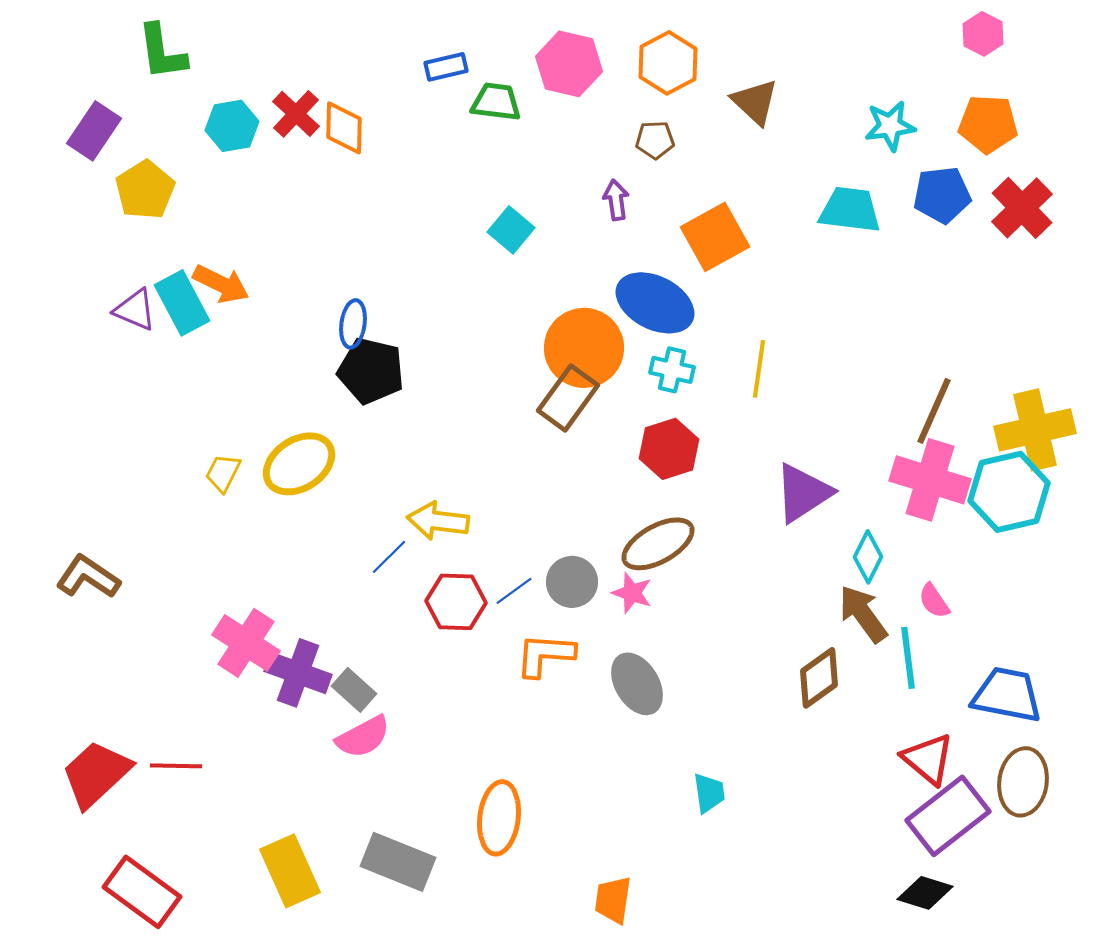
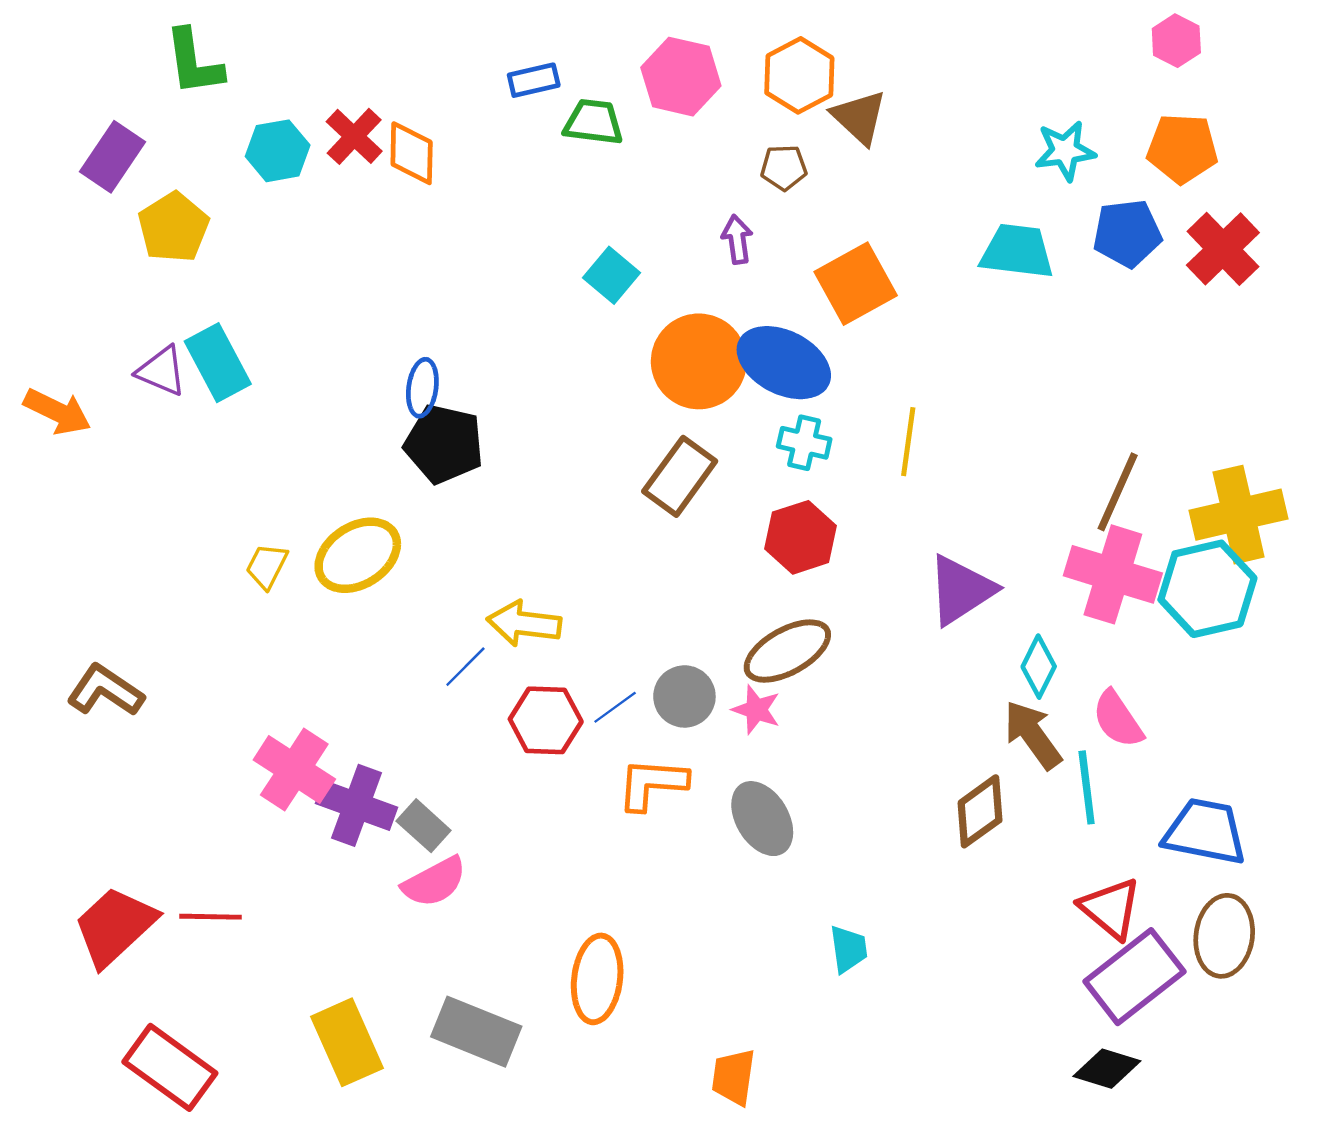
brown triangle: (755, 102) -> (859, 117), moved
orange arrow: (221, 284) -> (57, 412), moved
orange circle: (584, 348) -> (699, 361), moved
pink semicircle: (934, 601) -> (1118, 719), size x1.4

